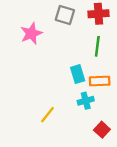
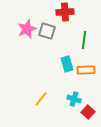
red cross: (98, 14) -> (65, 12), moved
gray square: (65, 15) -> (47, 31), moved
cyan cross: (86, 101) -> (74, 99), moved, turned 32

